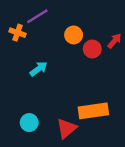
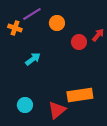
orange circle: (74, 35) -> (57, 23), moved

